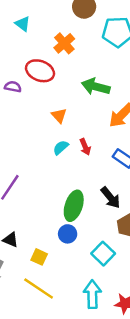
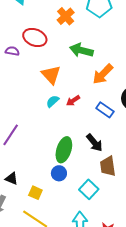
orange cross: (64, 43) -> (66, 16), moved
orange triangle: (59, 115) -> (51, 75), size x1.5
red arrow: (85, 147) -> (73, 101), turned 80

